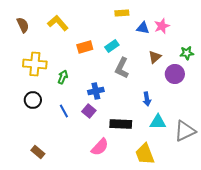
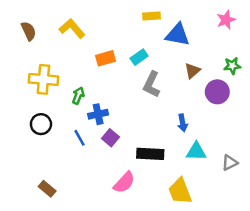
pink star: (162, 26) -> (226, 20), moved
blue triangle: (143, 28) -> (178, 35), size x1.5
blue cross: (96, 91) -> (98, 114), moved
gray triangle: (185, 131) -> (230, 163), size x0.6

